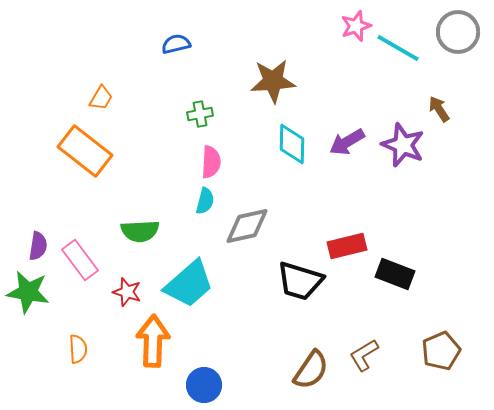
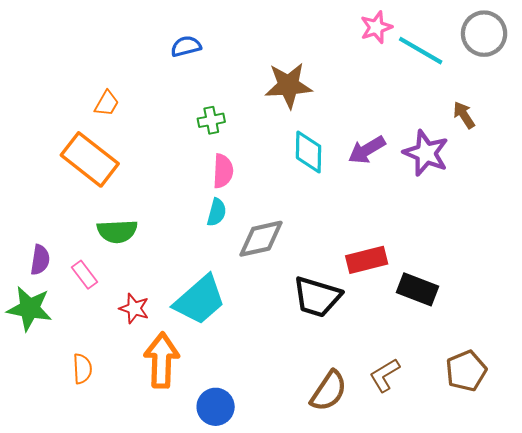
green semicircle: (140, 231) -> (117, 231), moved
pink rectangle: (80, 260) -> (84, 275), size x0.7

